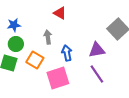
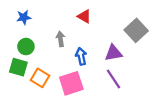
red triangle: (60, 13) -> (84, 16), moved
blue star: (14, 25) -> (24, 17), moved
orange square: (35, 60) -> (40, 78), moved

